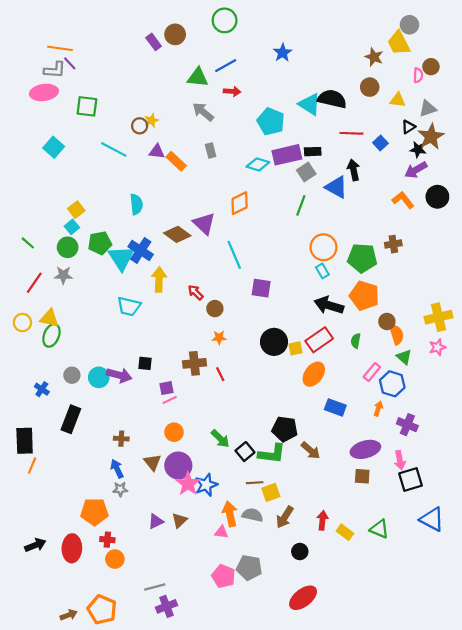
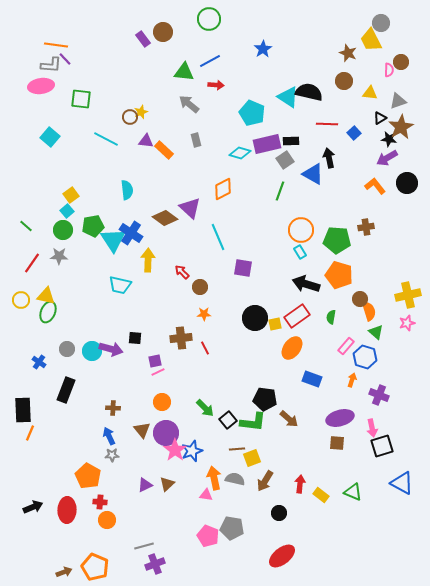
orange pentagon: (94, 512) -> (88, 476), turned 30

